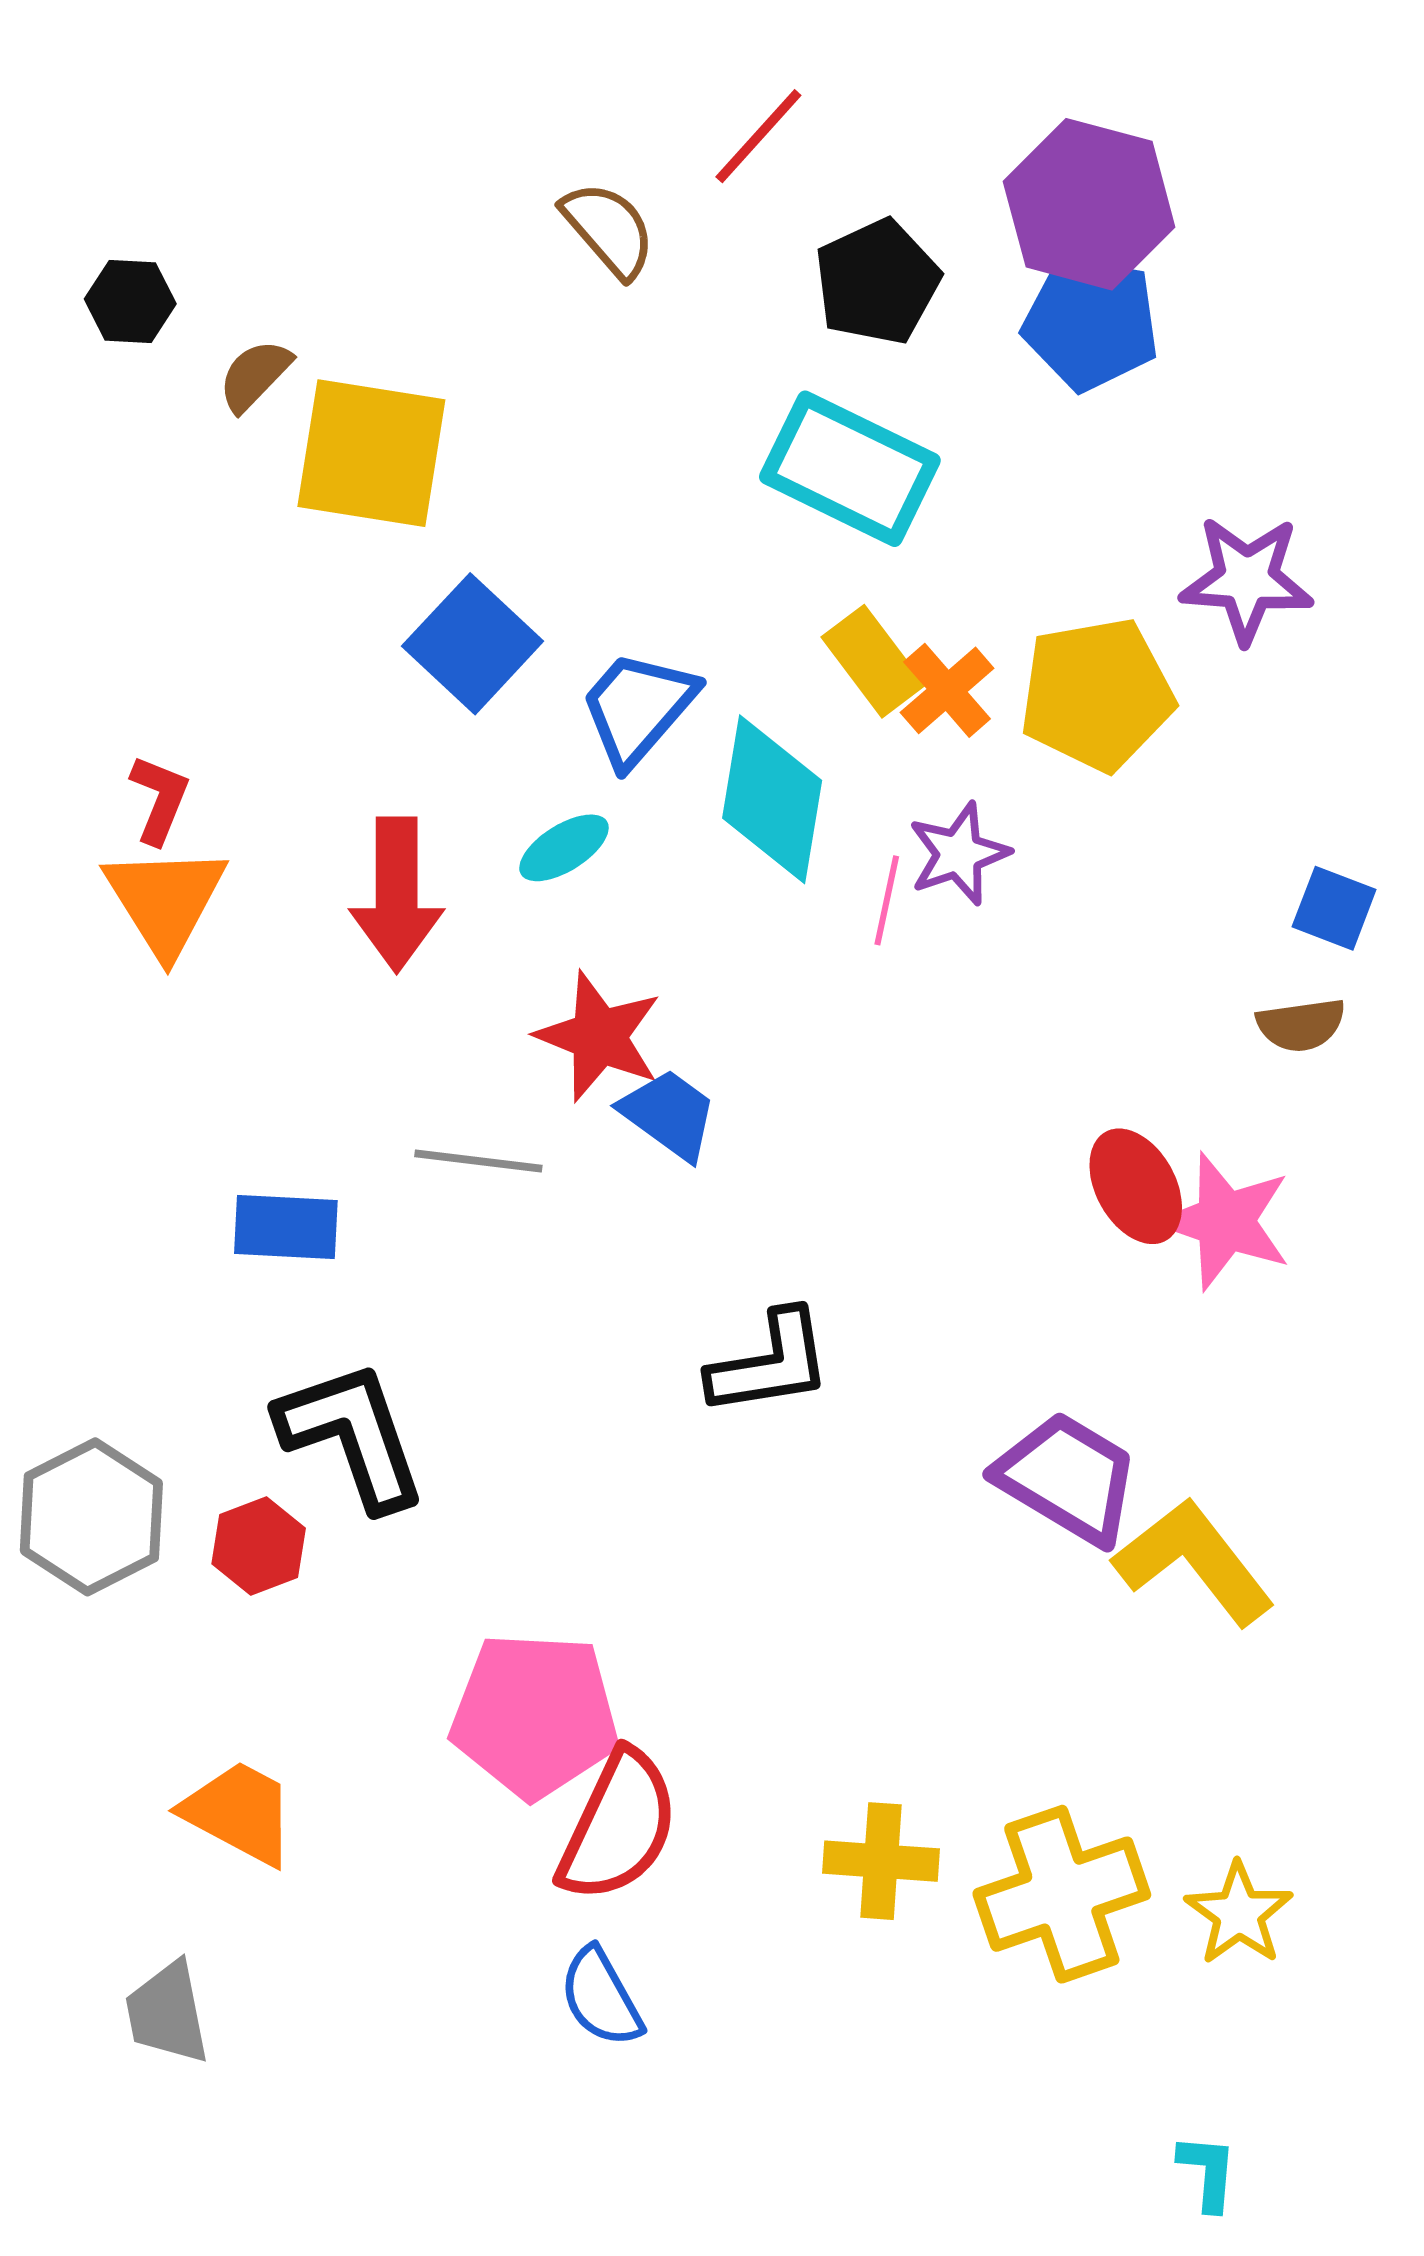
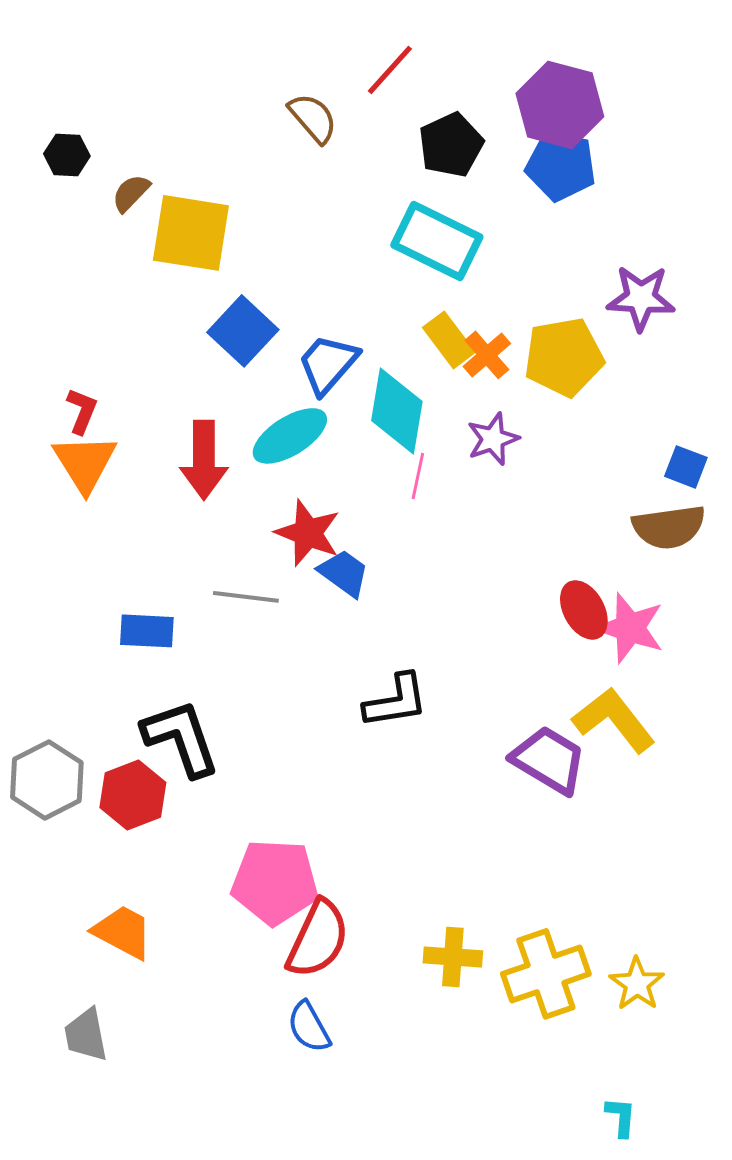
cyan ellipse: (564, 848) -> (290, 436), size x1.6
pink line: (887, 900) -> (418, 476), moved
brown semicircle: (1301, 1025) -> (669, 527), size x1.6
red hexagon: (259, 1546) -> (133, 795), size x1.4
yellow L-shape: (1194, 1562) -> (614, 720), moved

